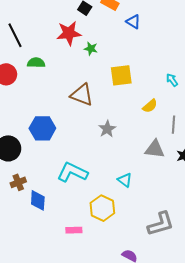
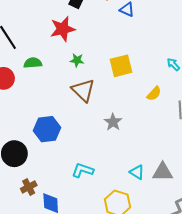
green star: (91, 49) -> (77, 60), moved
brown triangle: (82, 95) -> (83, 90), turned 30
gray triangle: (155, 149) -> (163, 172), moved
cyan L-shape: (72, 172) -> (83, 170), size x0.7

